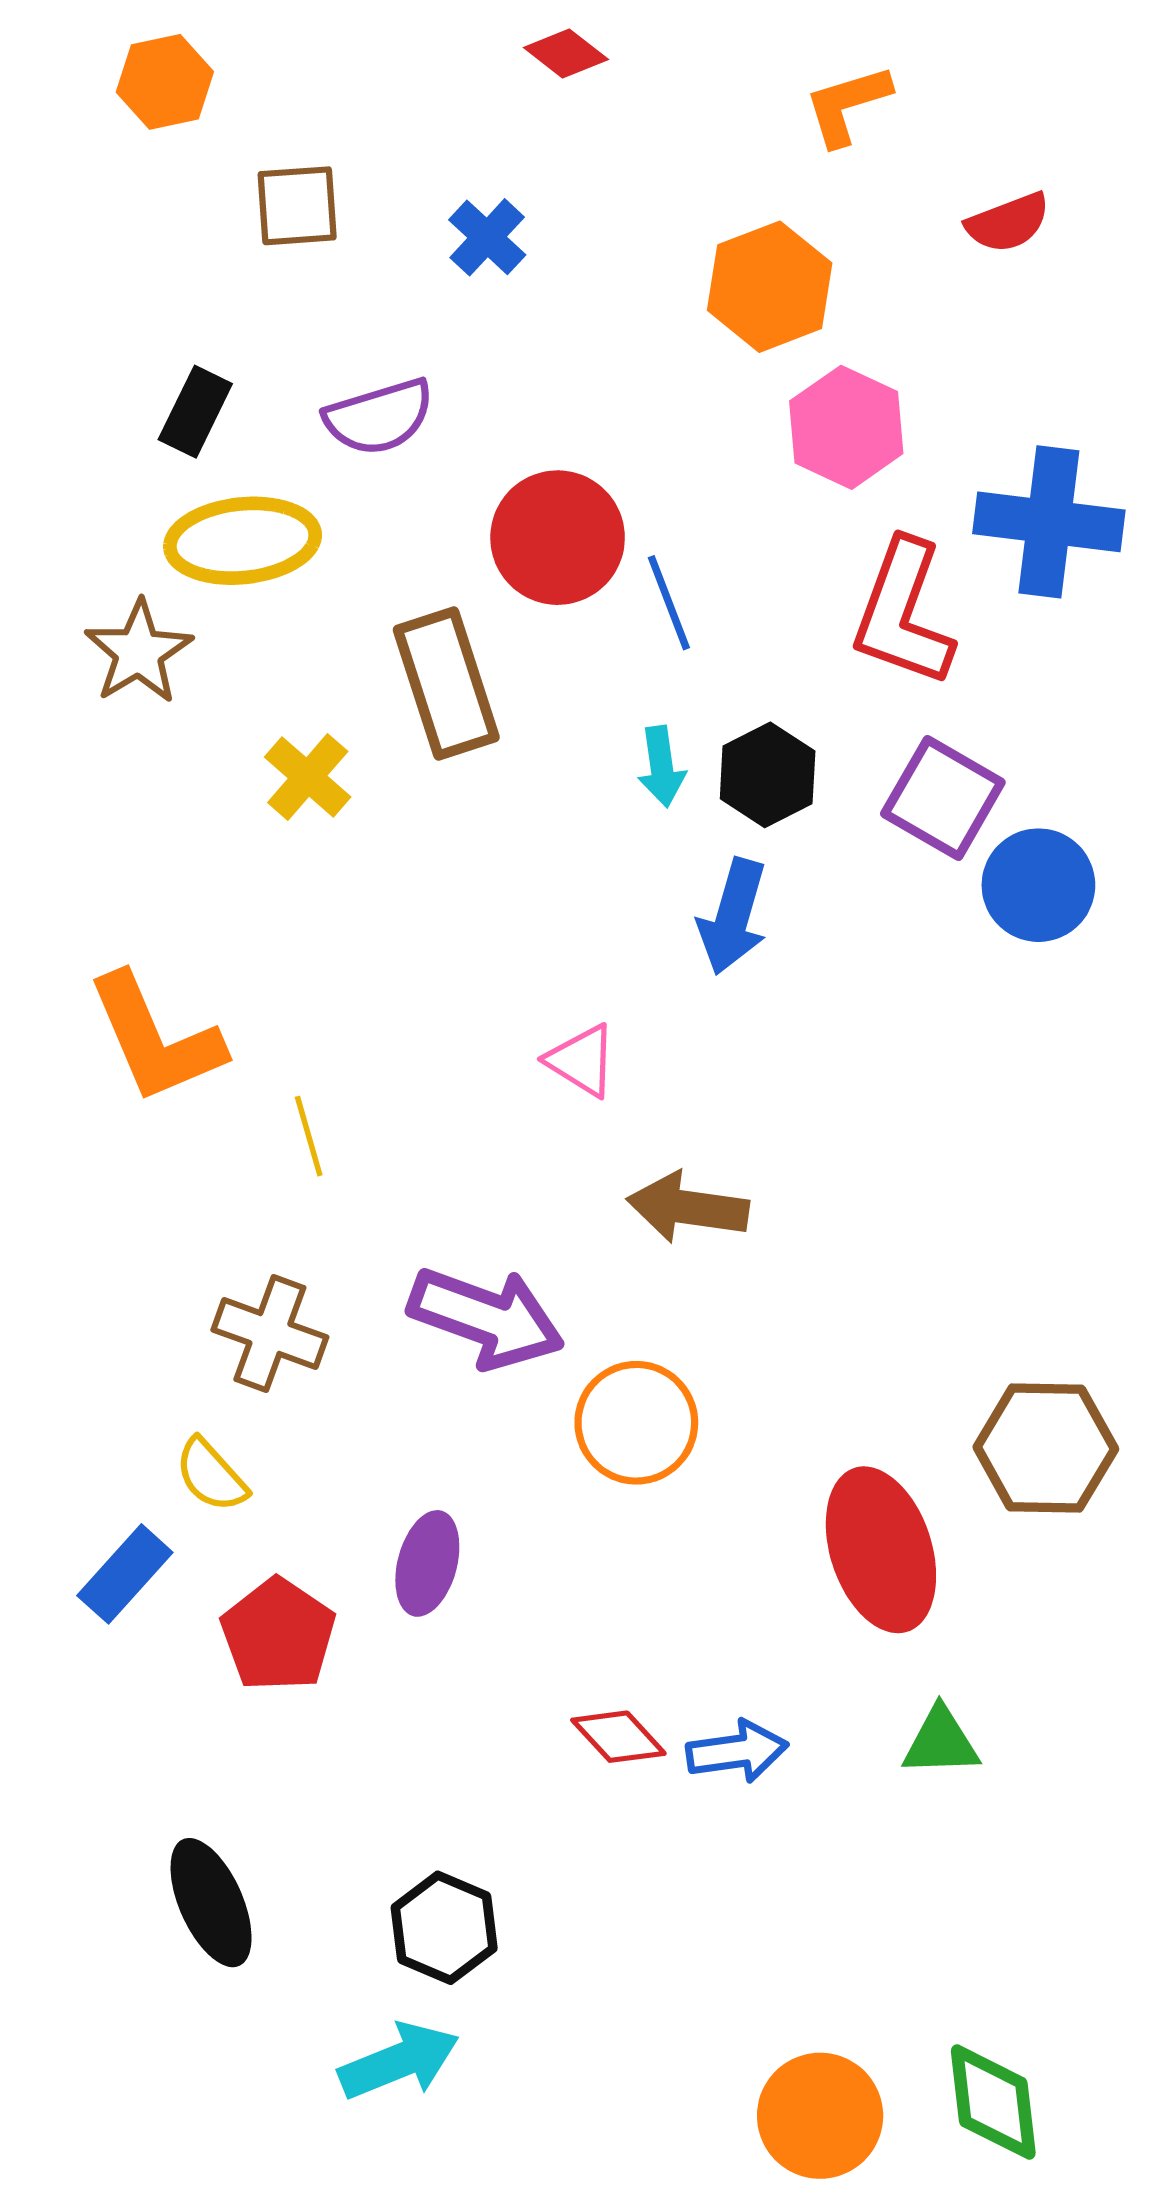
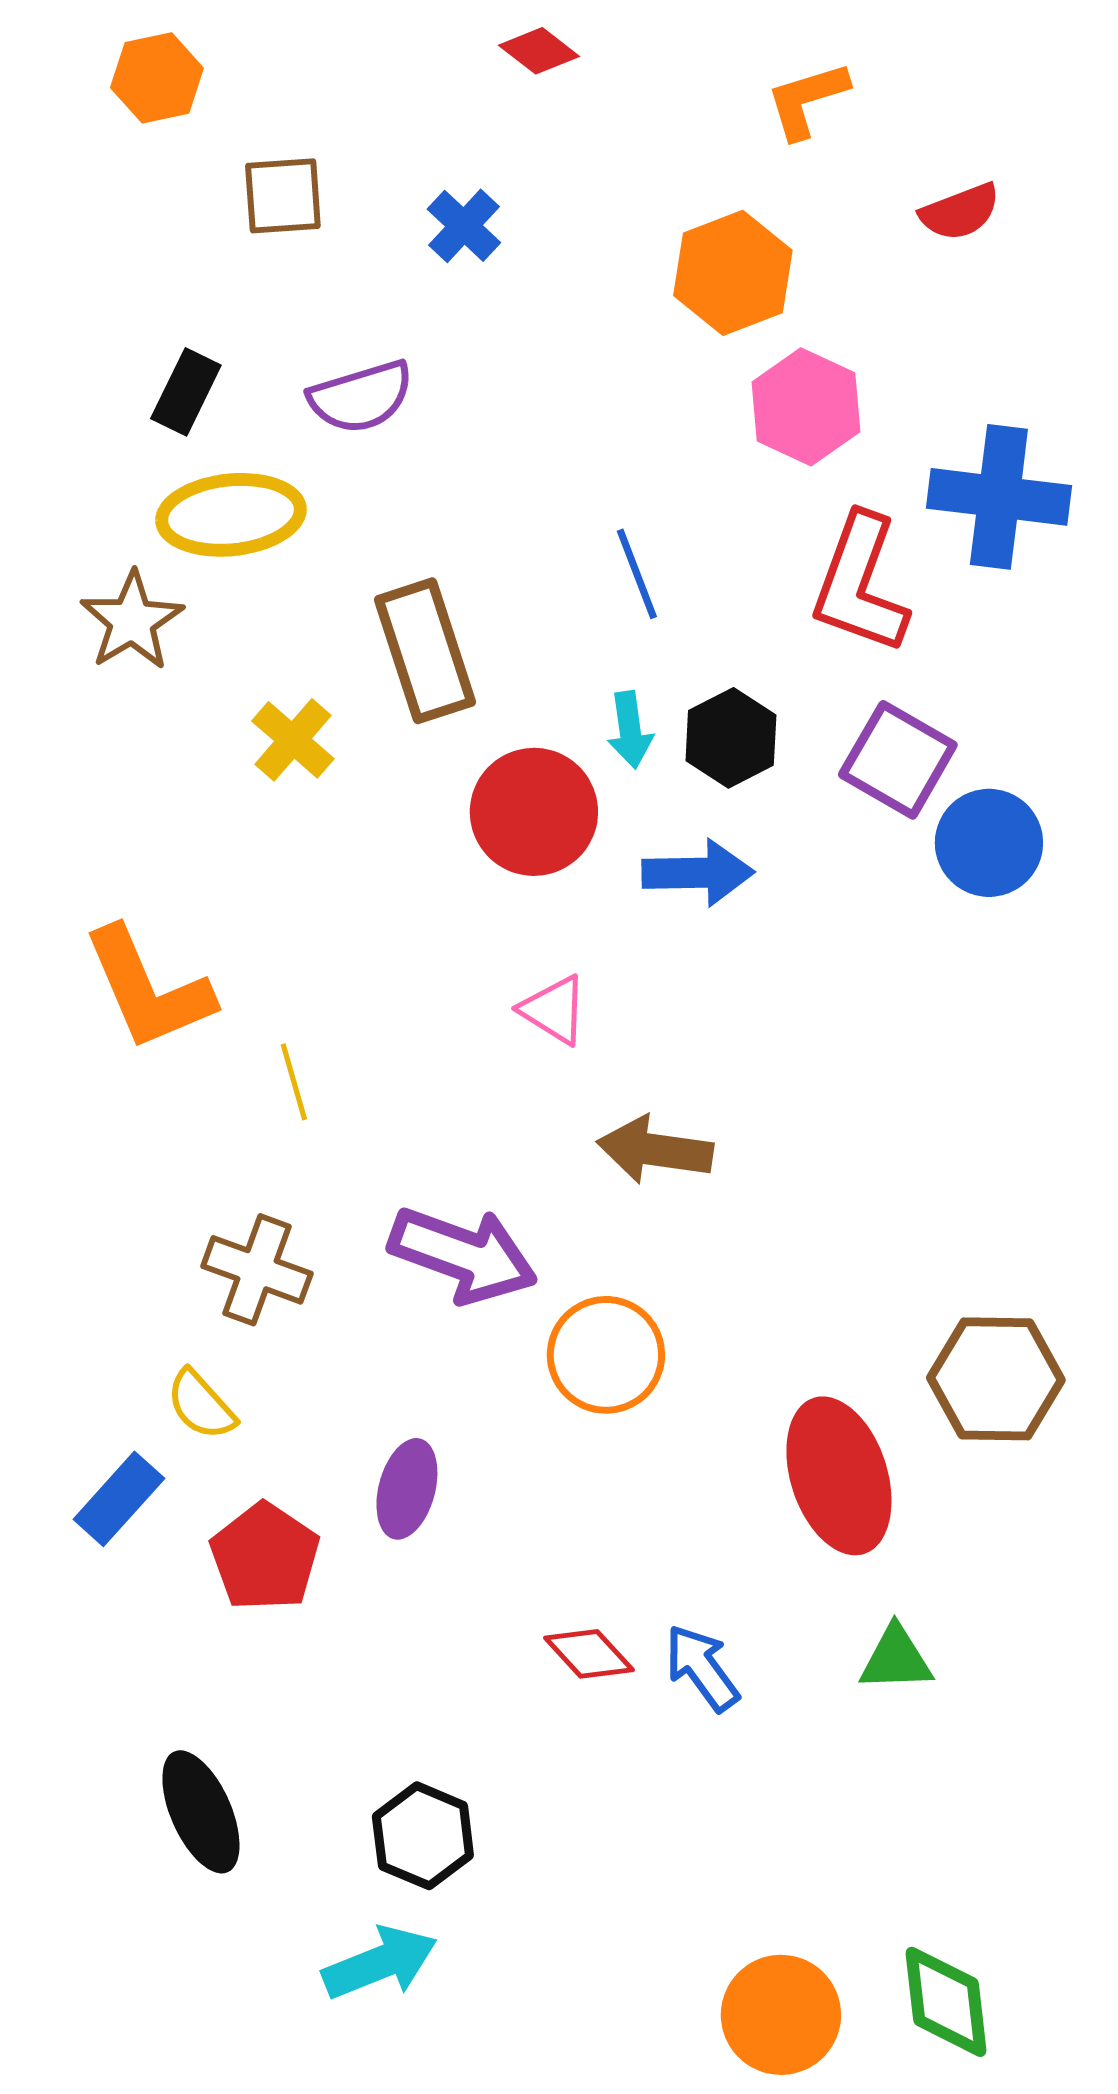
red circle: (558, 538) -> (534, 812), moved
blue arrow: (733, 917) -> (698, 873), turned -107
blue arrow: (737, 1751) -> (702, 1668), turned -118

